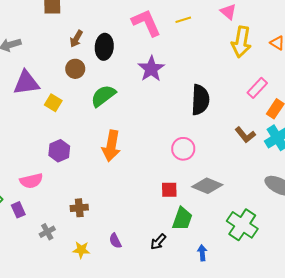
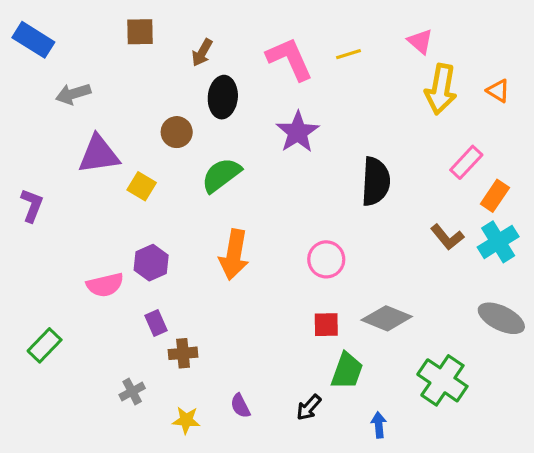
brown arrow: (76, 39) -> (202, 53), moved
pink circle: (183, 149) -> (326, 259), moved
pink semicircle: (31, 181) -> (105, 285), moved
purple rectangle: (18, 210) -> (156, 323), moved

